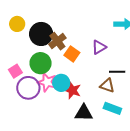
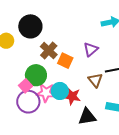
black circle: (41, 34) -> (30, 26), moved
pink square: (15, 71) -> (26, 86), moved
brown triangle: (107, 86) -> (95, 80), moved, turned 42

